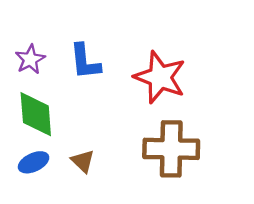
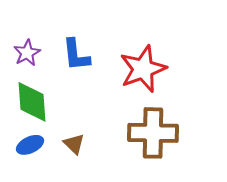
red star: (160, 77) -> (143, 69), turned 30

